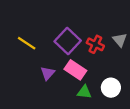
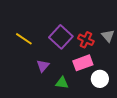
pink rectangle: (75, 70) -> (83, 63), moved, turned -54
green triangle: (84, 92) -> (62, 83), moved

